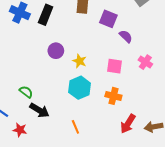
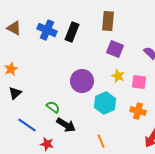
purple square: (108, 19) -> (115, 49), moved
purple circle: (56, 51) -> (82, 81), moved, size x1.5
yellow star: (80, 61) -> (118, 76), moved

